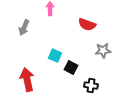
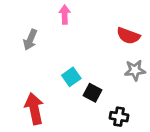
red semicircle: (87, 25) -> (128, 36), moved
cyan square: (55, 56) -> (71, 77), turned 32

